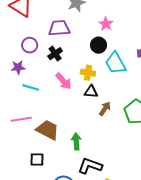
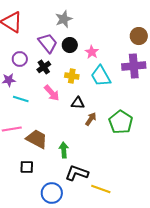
pink star: (106, 24) -> (92, 52), moved
purple trapezoid: (59, 28) -> (48, 43), turned 55
black circle: (98, 45) -> (70, 45), moved
yellow cross: (88, 73) -> (72, 76), moved

